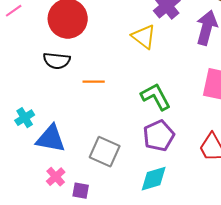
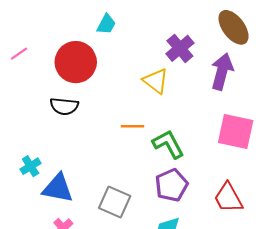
orange line: (94, 82) -> (133, 126), moved

